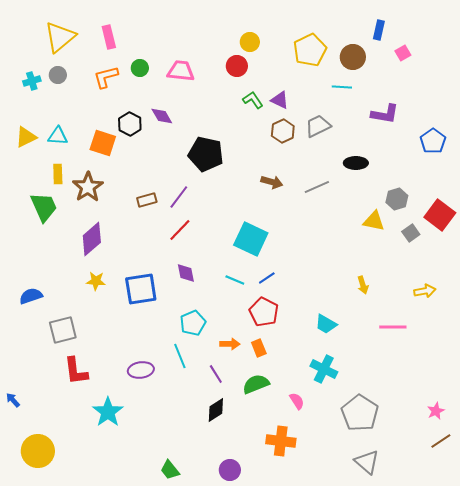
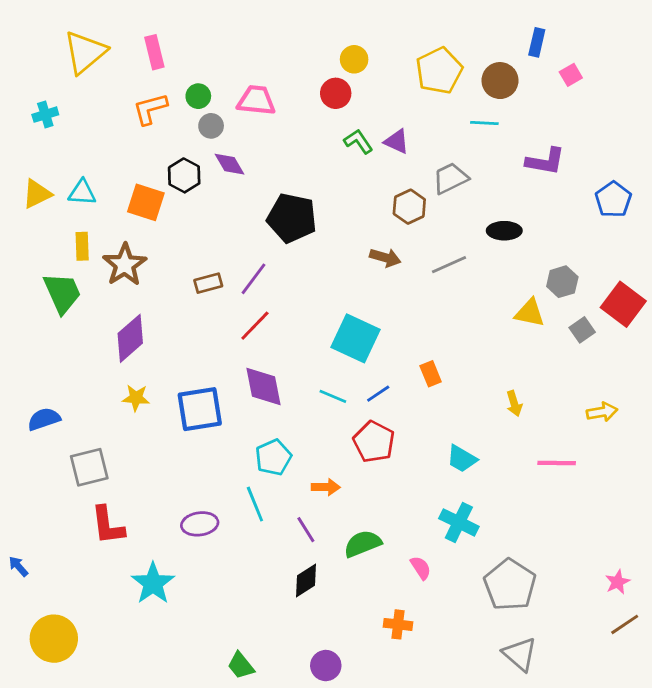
gray circle: (58, 75) -> (211, 126), moved
brown hexagon: (283, 131) -> (409, 207), moved
purple diamond: (186, 273) -> (263, 386), size x1.5
orange rectangle: (259, 348) -> (431, 374), moved
orange cross: (281, 441) -> (398, 624), size x0.7

